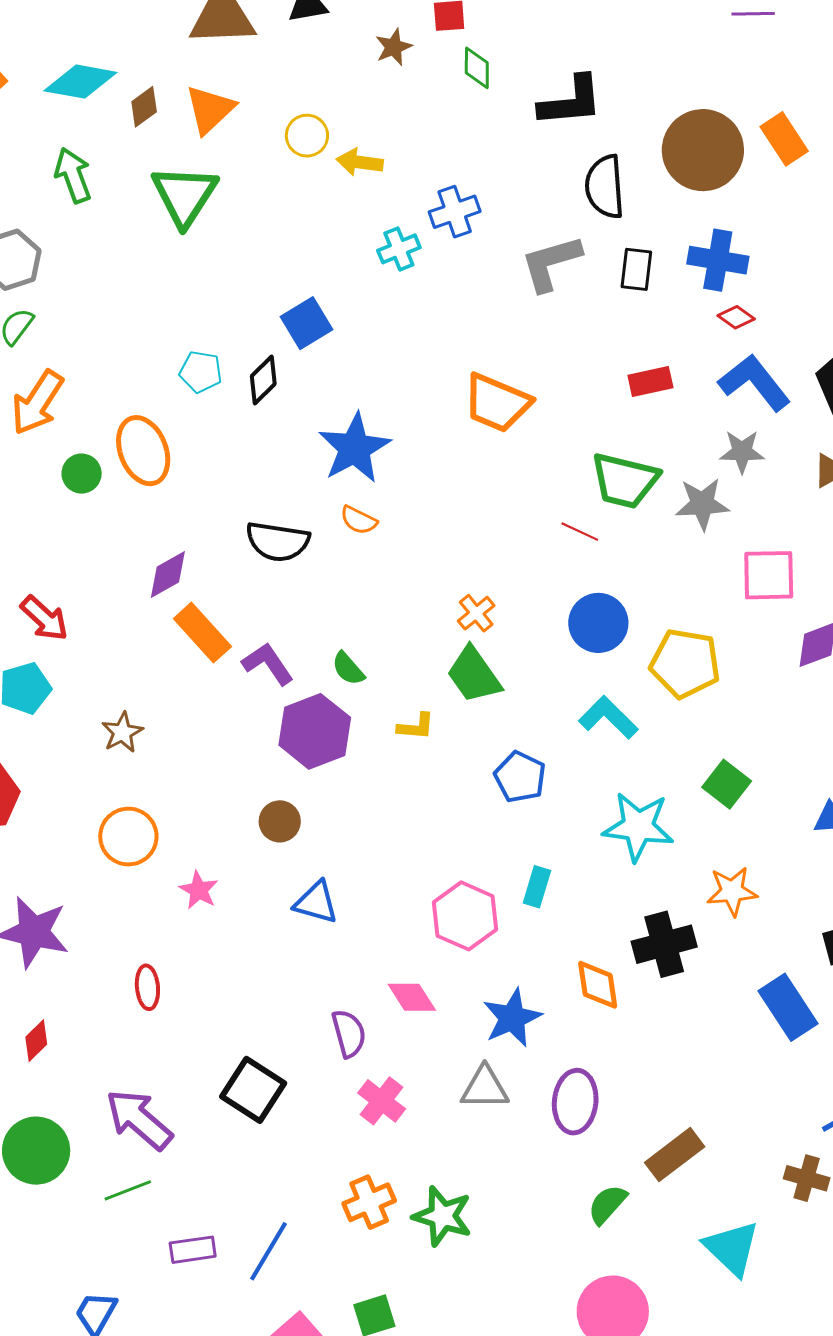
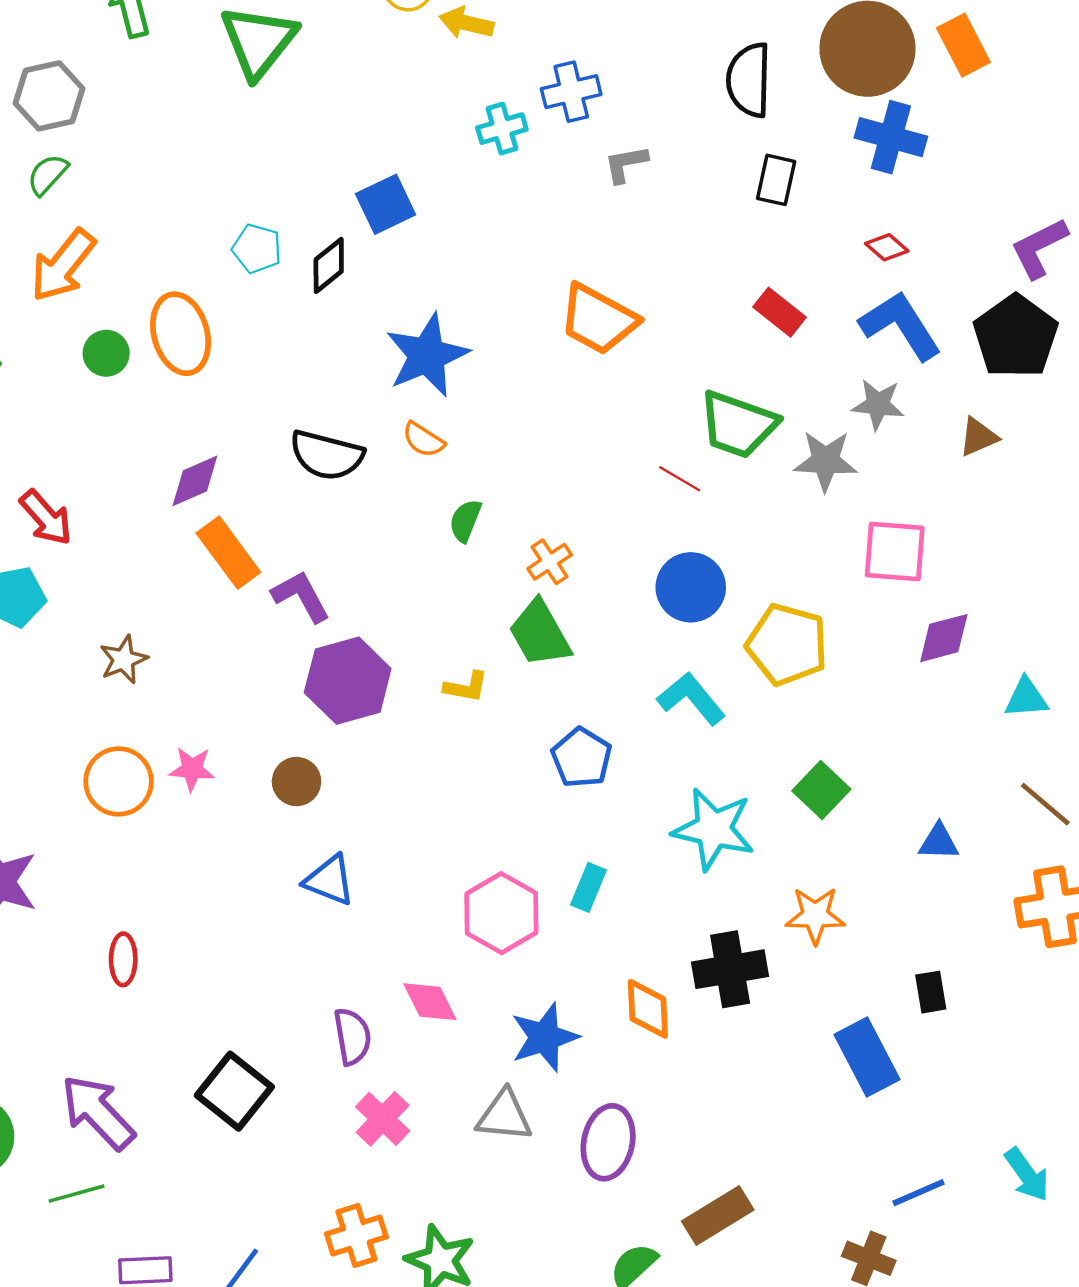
blue cross: (718, 260) -> (891, 137), moved
gray L-shape: (551, 263) -> (626, 164), moved, size x0.6
red rectangle: (650, 381) -> (780, 312), turned 45
green semicircle: (348, 669) -> (465, 521), moved, turned 57
pink star: (199, 890) -> (192, 769), moved, turned -30

